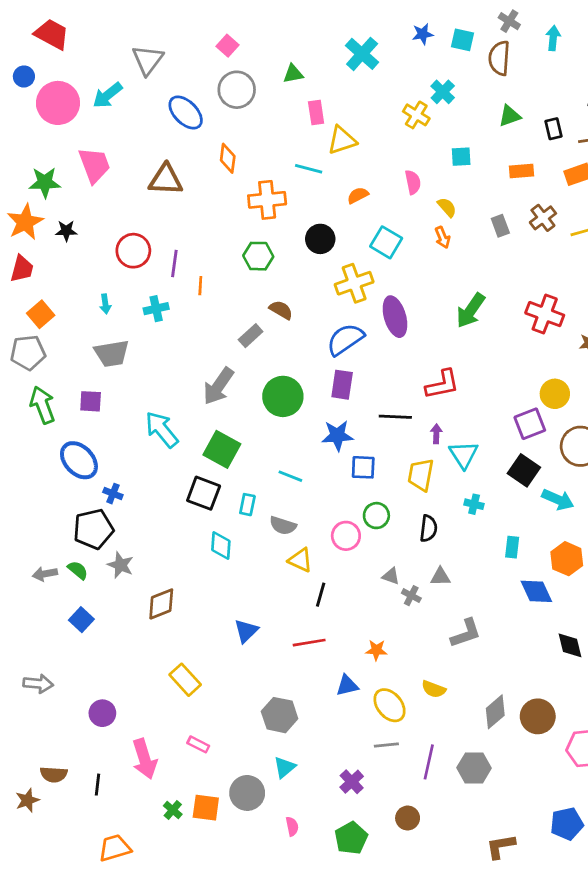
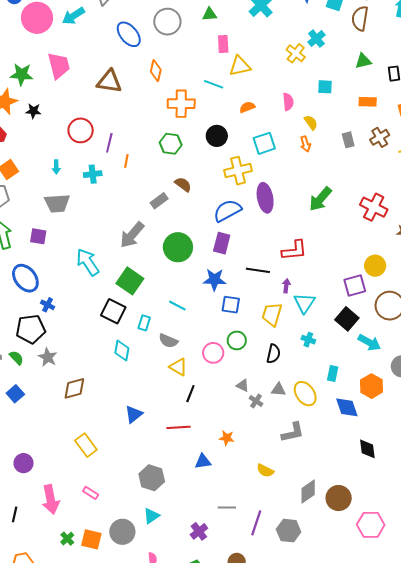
cyan square: (386, 242) -> (264, 143), turned 35
yellow ellipse: (390, 705) -> (305, 394), moved

